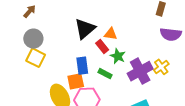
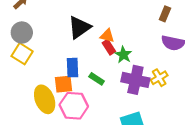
red rectangle: (102, 46) -> (109, 47), moved
green star: (118, 56) -> (123, 55), moved
purple cross: (140, 71) -> (135, 80), turned 35

